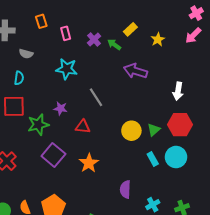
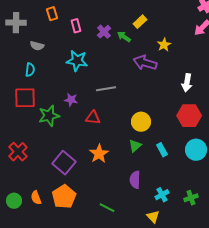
yellow star: (158, 40) -> (164, 45), moved
gray line: (96, 97) -> (106, 89), turned -66
green triangle: (154, 130) -> (135, 146), moved
purple square: (53, 155) -> (64, 163), moved
cyan circle: (176, 157) -> (196, 150), moved

